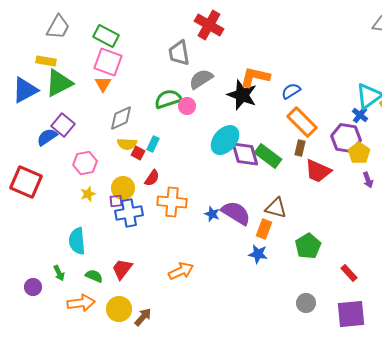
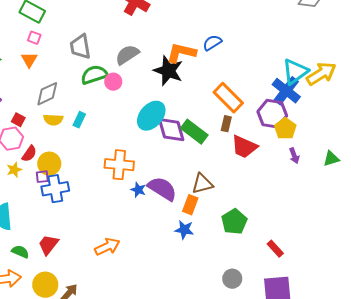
gray trapezoid: (179, 53) -> (80, 47), moved
pink square: (108, 62) -> (34, 38), size x0.5
blue semicircle: (291, 91) -> (212, 43), moved
blue cross: (360, 115) -> (286, 91), size x1.8
red square: (138, 153) -> (18, 120), moved
red semicircle: (152, 178) -> (29, 154), moved
orange cross: (172, 202) -> (119, 165), moved
brown triangle: (276, 208) -> (202, 184), turned -30

